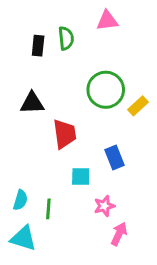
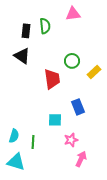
green circle: (106, 90) -> (72, 61), size x0.6
black triangle: (32, 103) -> (22, 56), moved, turned 36
red trapezoid: (65, 134) -> (52, 79), moved

